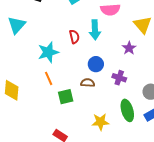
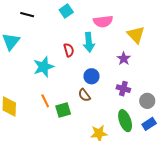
orange line: (49, 78) -> (45, 101), moved
purple cross: (119, 78) -> (123, 89), moved
brown semicircle: (88, 83) -> (84, 95), turned -128

